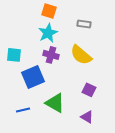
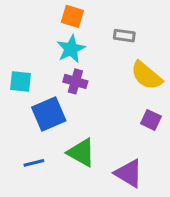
yellow semicircle: (81, 55) -> (146, 76), moved
purple square: (89, 90) -> (151, 120), moved
purple triangle: (87, 117) -> (129, 173), size x1.5

